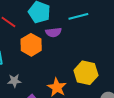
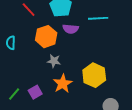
gray star: (14, 81) -> (54, 61), moved

